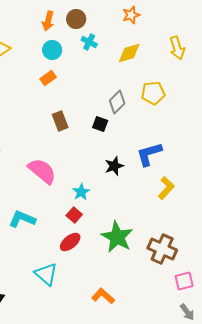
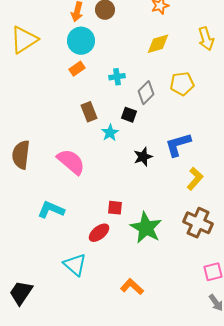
cyan cross: (89, 42) -> (117, 77), moved, turned -35
cyan circle: (52, 50) -> (81, 41), size x1.4
cyan star: (81, 192) -> (110, 133), moved
red square: (74, 215) -> (115, 208), moved, turned -35
brown cross: (162, 249) -> (198, 223), moved

